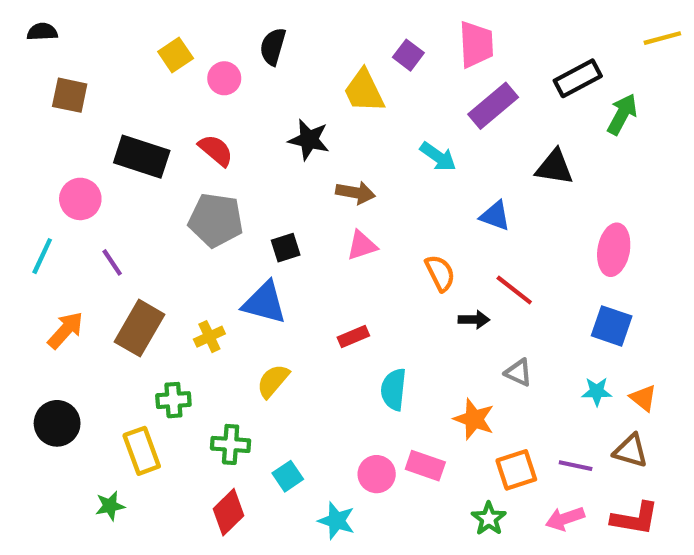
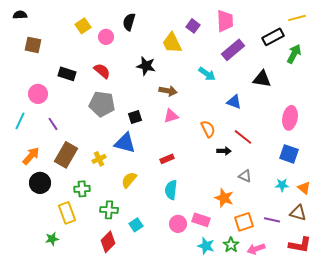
yellow line: (662, 38) -> (297, 18), moved
black rectangle: (142, 157) -> (67, 74), size x0.7
cyan semicircle: (394, 389) -> (171, 190), moved
black circle: (57, 423) -> (40, 183), moved
pink arrow: (565, 519) -> (256, 249), moved
cyan star: (336, 521) -> (206, 246), moved

